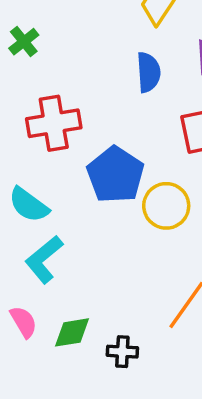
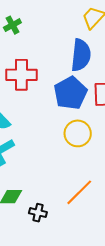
blue semicircle: (148, 72) -> (81, 55), size x1.4
blue pentagon: (115, 175) -> (70, 93), moved

